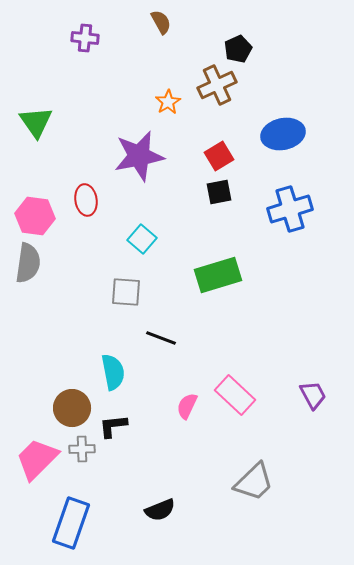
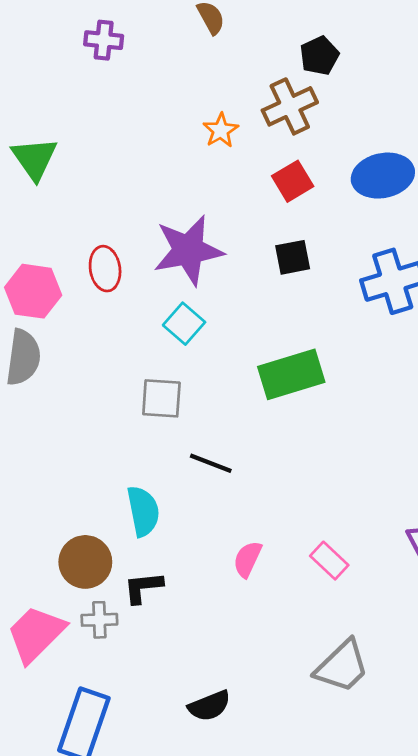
purple star: (139, 156) -> (188, 250), moved
red square: (219, 156) -> (293, 181), moved
pink rectangle: (235, 395) -> (329, 561), moved, size x0.7

